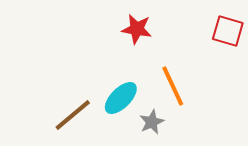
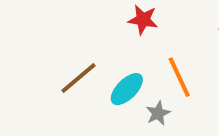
brown line: (73, 115) -> (79, 78), moved

